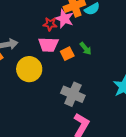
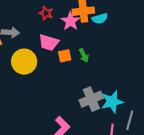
red star: (50, 24) -> (46, 13), moved
gray cross: (73, 94) -> (91, 99), moved, turned 30

